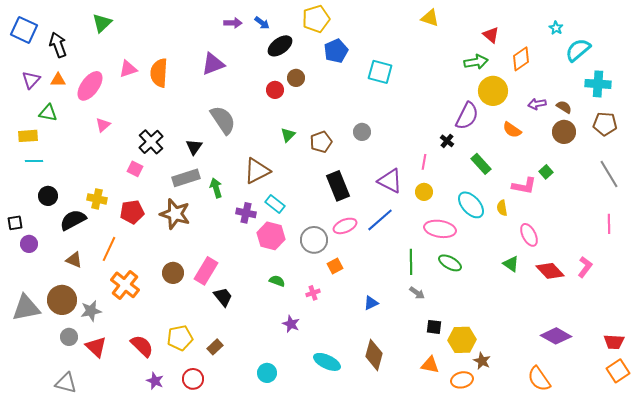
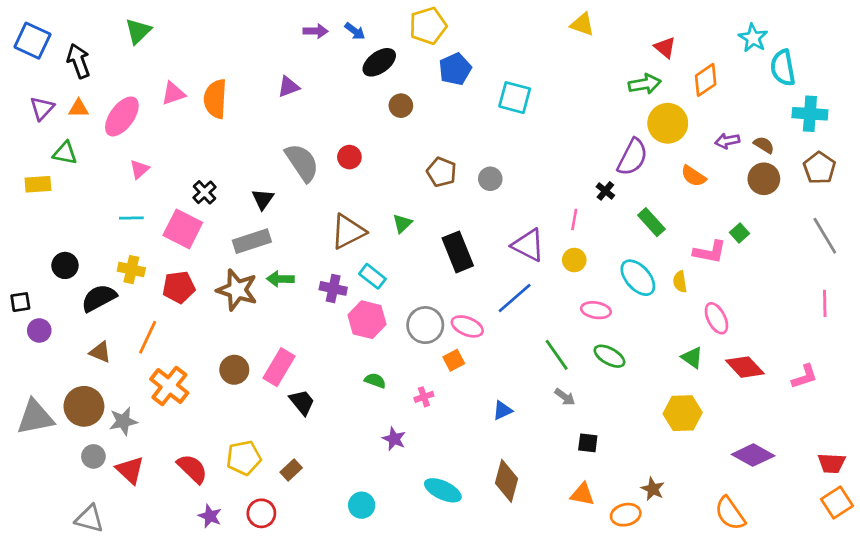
cyan star: (556, 28) -> (753, 38), size x1.5
cyan semicircle: (578, 50) -> (783, 68), turned -60
purple triangle: (213, 64) -> (288, 87), size x0.7
red circle: (275, 90) -> (349, 157), moved
brown pentagon: (605, 124) -> (819, 168), turned 30
green triangle: (288, 135) -> (402, 223), moved
black cross: (151, 142) -> (204, 192), size x0.7
brown pentagon: (321, 142) -> (442, 172), moved, turned -30
cyan line: (34, 161) -> (131, 218), moved
pink square: (135, 169) -> (183, 229), size x1.8
green arrow: (216, 188) -> (280, 279), moved, turned -72
pink ellipse: (345, 226) -> (467, 326), moved, turned 45
pink ellipse: (440, 229) -> (596, 310), size x0.7
green line: (411, 262) -> (557, 355), turned -35
pink L-shape: (585, 267) -> (804, 377), moved, turned 35
yellow hexagon: (462, 340) -> (683, 413), moved

